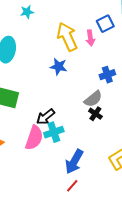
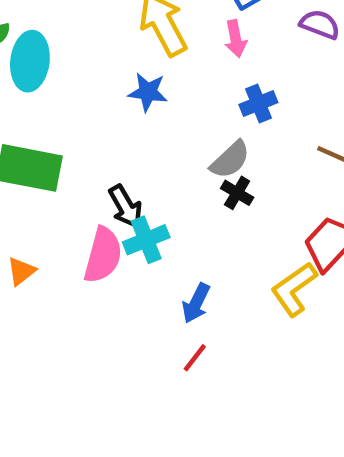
pink arrow: (90, 38) -> (236, 39), moved
black arrow: (46, 117) -> (126, 206), turned -78
blue arrow: (74, 162) -> (196, 303), size x0.7

